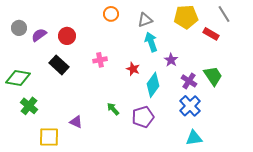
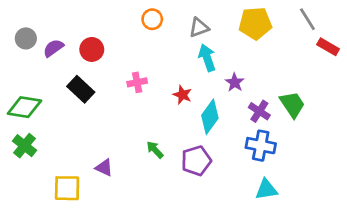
red rectangle: (211, 34) -> (328, 47), moved
green cross: (29, 106) -> (24, 146), moved
blue cross: (190, 106) -> (261, 146), turned -35

